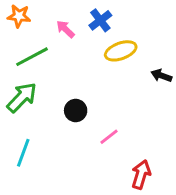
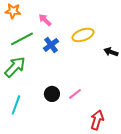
blue cross: (100, 20) -> (51, 45), moved
black circle: (76, 111) -> (52, 94), moved

